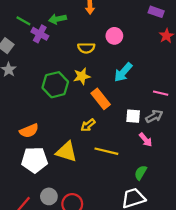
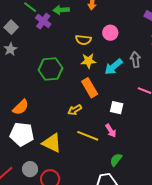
yellow star: (82, 76) -> (88, 61), moved
gray arrow: (154, 116) -> (135, 60), moved, turned -77
orange semicircle: (29, 131) -> (21, 107), turned -30
pink arrow: (146, 140) -> (111, 131), moved
yellow triangle: (67, 152) -> (52, 143), moved

